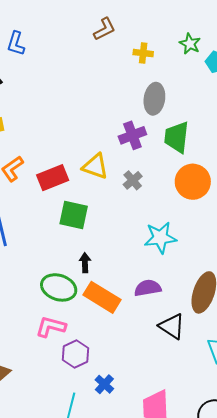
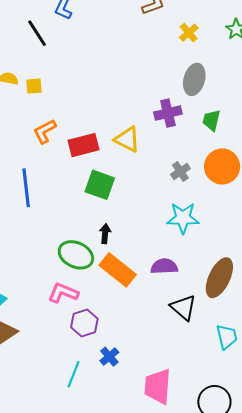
yellow cross: (143, 53) -> (189, 33), turned 36
green trapezoid: (177, 137) -> (211, 120), size x0.7
gray cross: (133, 180) -> (180, 172), moved

